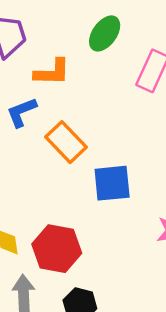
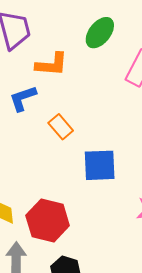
orange rectangle: (66, 142) -> (61, 127), size x0.7

